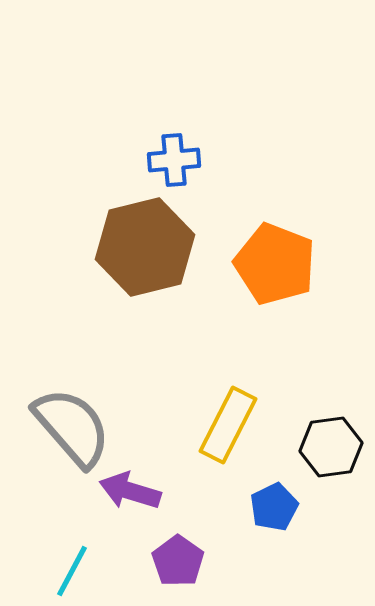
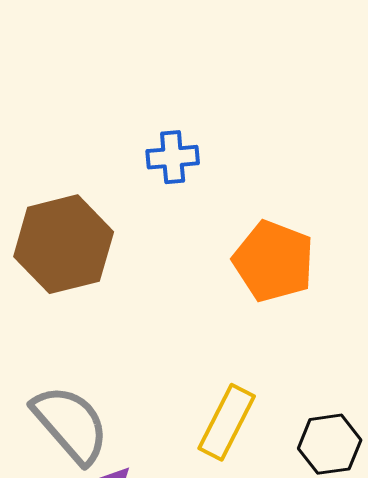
brown hexagon: (145, 247) -> (64, 244), moved

